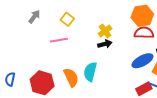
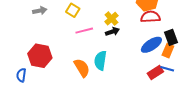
gray arrow: (34, 17) -> (40, 11), turned 48
pink line: (59, 40) -> (84, 31), moved
red hexagon: (42, 83) -> (40, 56), moved

